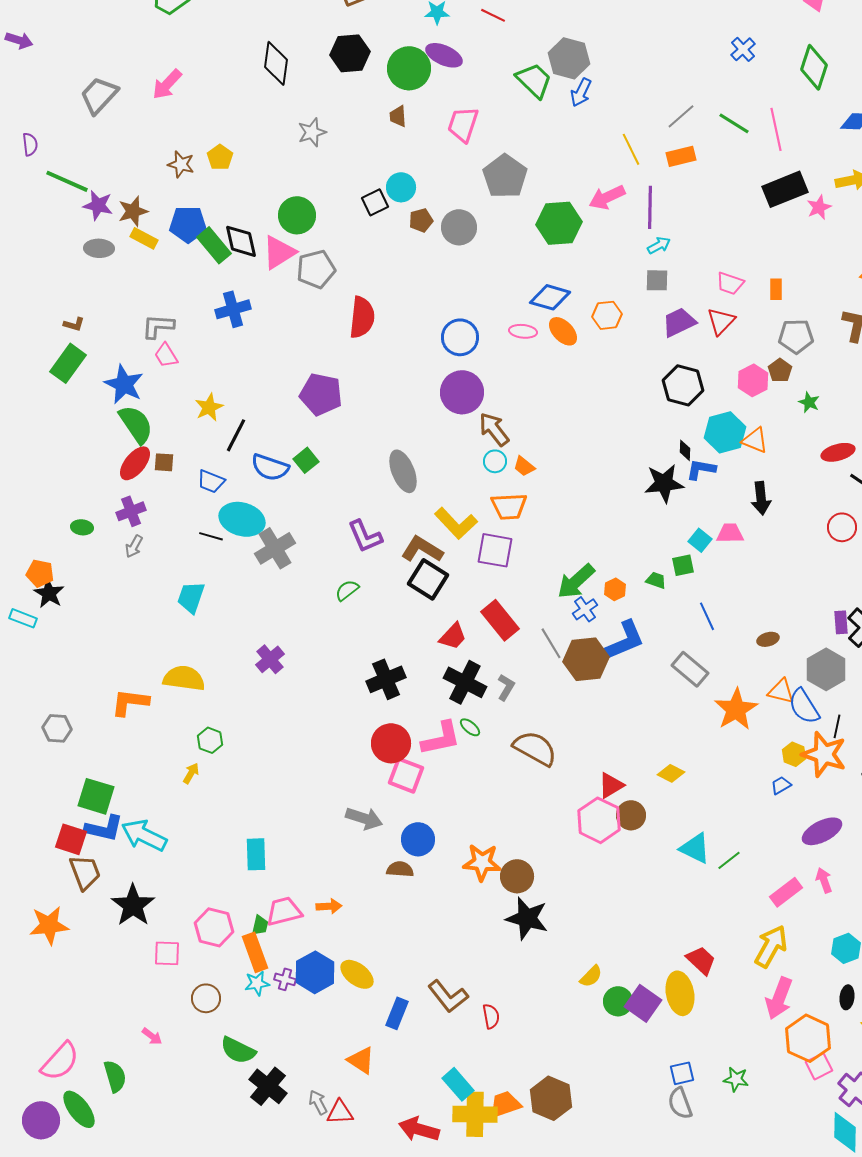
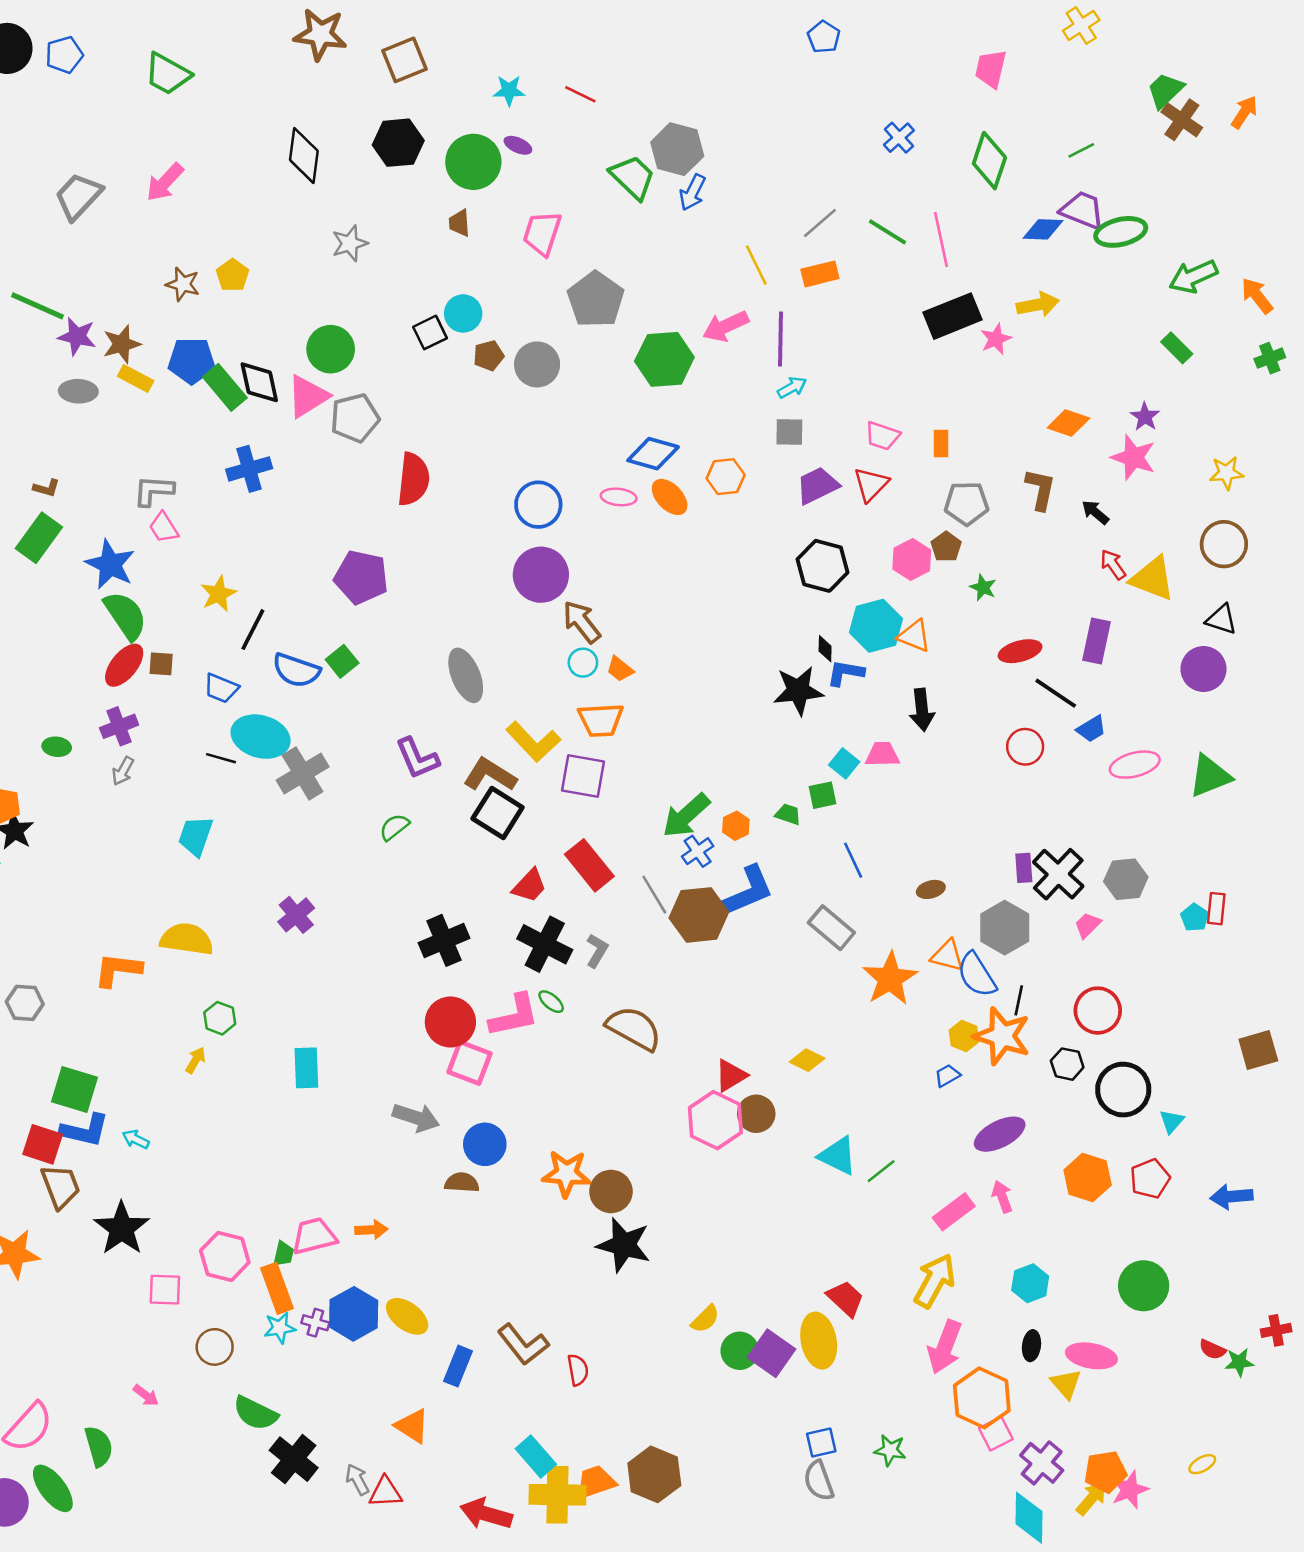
purple ellipse: (444, 55) -> (518, 145), size x0.6
cyan arrow: (144, 835) -> (136, 1139), size x0.5
cyan rectangle: (256, 854) -> (306, 1068), moved

